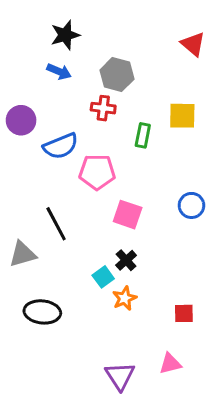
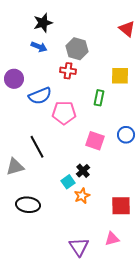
green rectangle: (143, 135) -> (99, 98), moved
pink square: (128, 215) -> (95, 141), moved
red square: (184, 313) -> (121, 206), size x1.5

